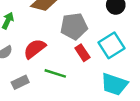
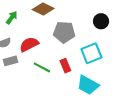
red rectangle: (82, 53) -> (65, 66), moved
gray rectangle: (20, 82) -> (11, 61), moved

